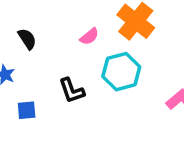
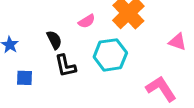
black semicircle: (27, 39) -> (54, 40), moved

